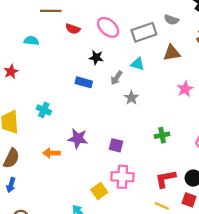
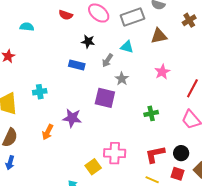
pink star: (185, 89) -> (162, 72), moved
cyan cross: (44, 110) -> (40, 92), turned -32
purple square: (116, 145) -> (105, 98), moved, size x1.5
orange arrow: (51, 153) -> (48, 132), turned -63

